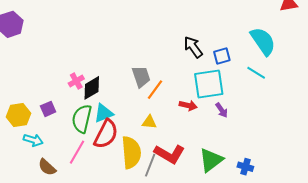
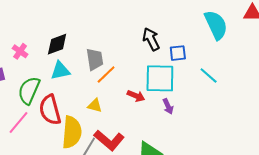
cyan semicircle: (263, 41) -> (216, 25), moved
pink cross: (76, 81) -> (20, 51), moved, turned -35
black diamond: (92, 88) -> (57, 44), moved
cyan triangle: (103, 113) -> (60, 71), moved
red semicircle: (106, 134) -> (50, 110), turned 128

